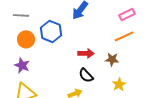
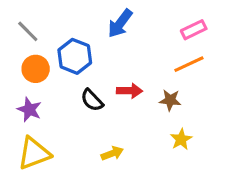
gray line: (21, 15) -> (28, 31), turned 42
black semicircle: (86, 75) -> (92, 100), moved

